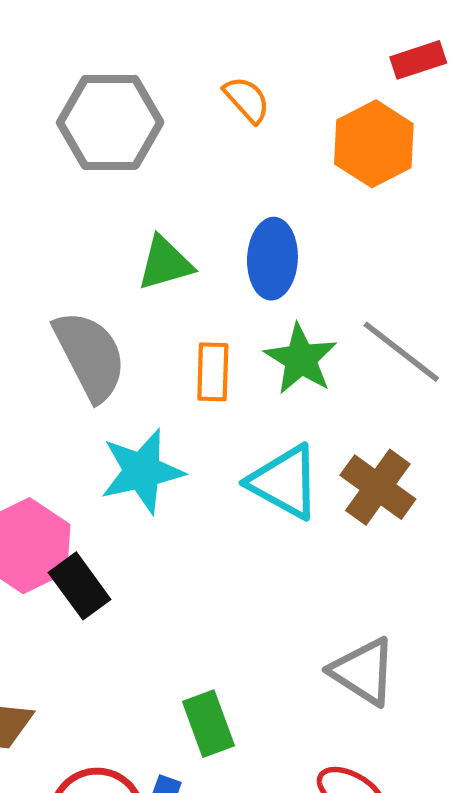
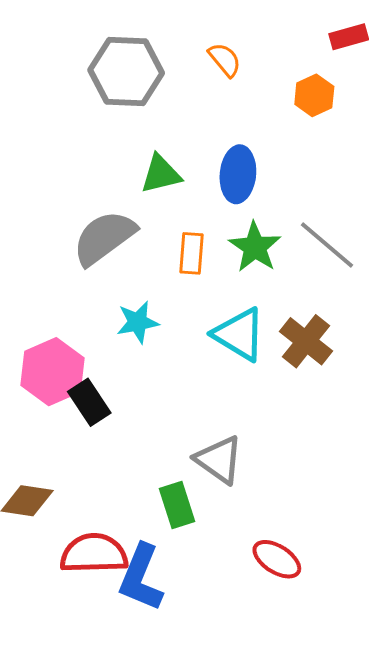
orange hexagon: (374, 144) -> (314, 95), size x0.7
gray semicircle: (90, 356) -> (104, 238), turned -102
cyan star: (142, 471) -> (138, 322), size x0.7
gray triangle: (363, 671) -> (219, 460), moved

